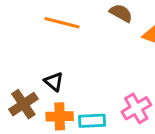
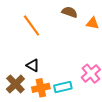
orange line: (62, 23) -> (32, 25), turned 50

